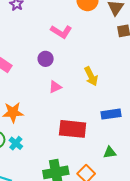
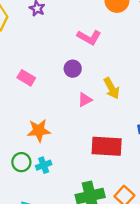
yellow arrow: (91, 76) -> (112, 88), moved
cyan cross: (16, 143) -> (44, 165), turned 32

